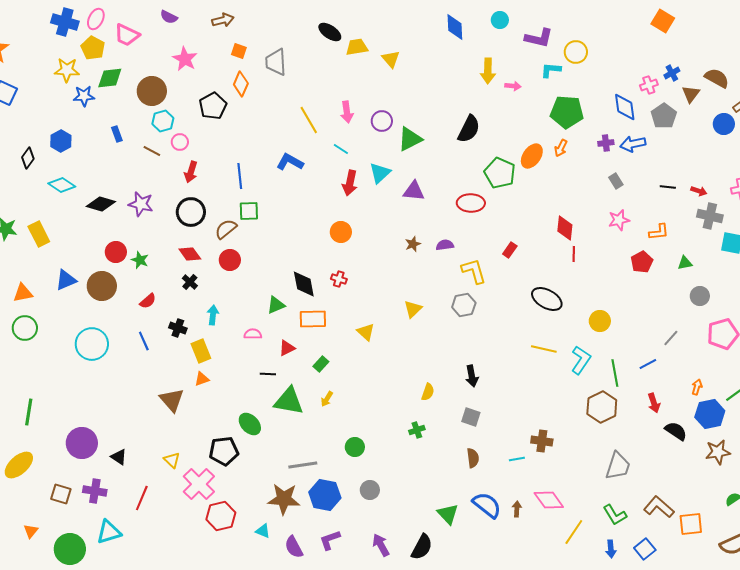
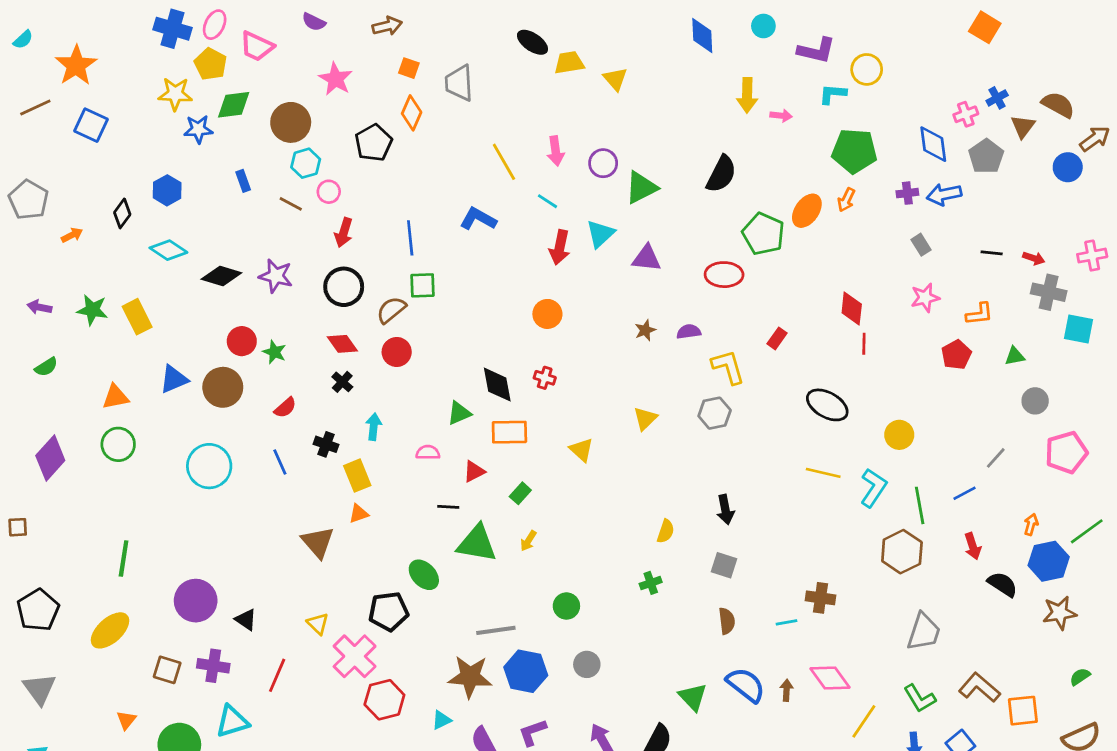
cyan triangle: (263, 531) -> (441, 720), turned -49

